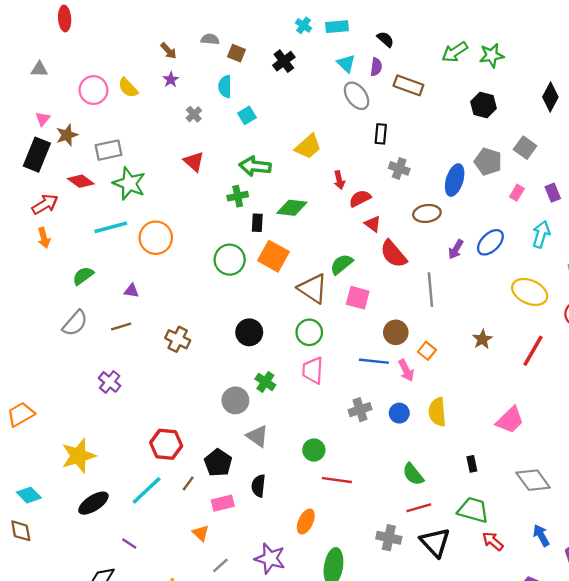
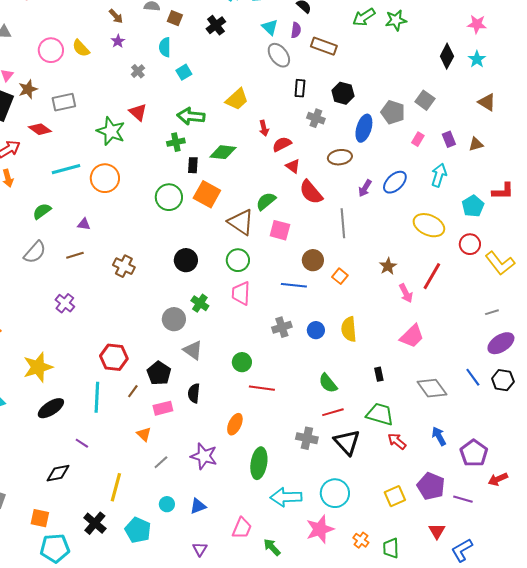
black hexagon: (483, 105) -> (343, 93), moved
green star: (129, 183) -> (111, 131), moved
pink arrow: (406, 370) -> (406, 293), moved
cyan line: (147, 490) -> (97, 397), turned -44

